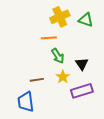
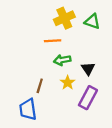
green arrow: (58, 56) -> (62, 60), turned 112
brown line: (37, 80) -> (40, 86), turned -64
purple rectangle: (82, 91) -> (88, 98), turned -45

